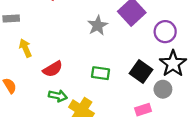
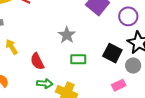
gray star: (98, 25) -> (67, 35), moved
red semicircle: (53, 69) -> (37, 61), turned 102

